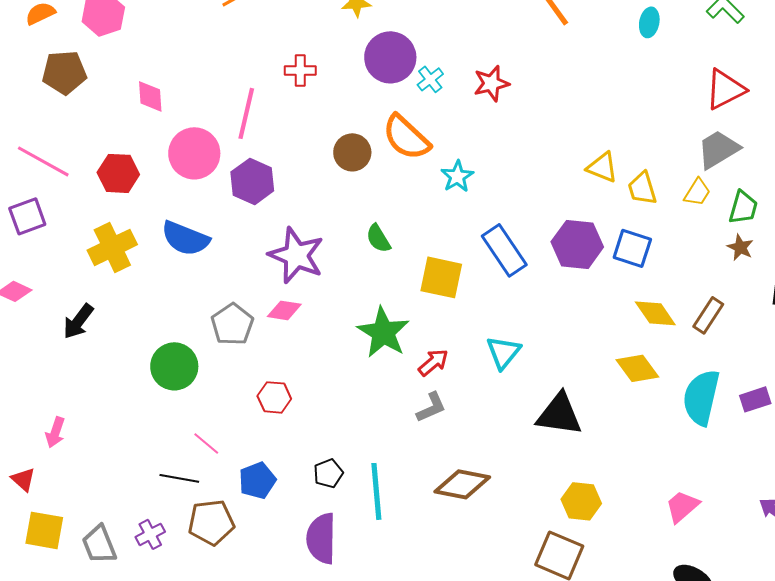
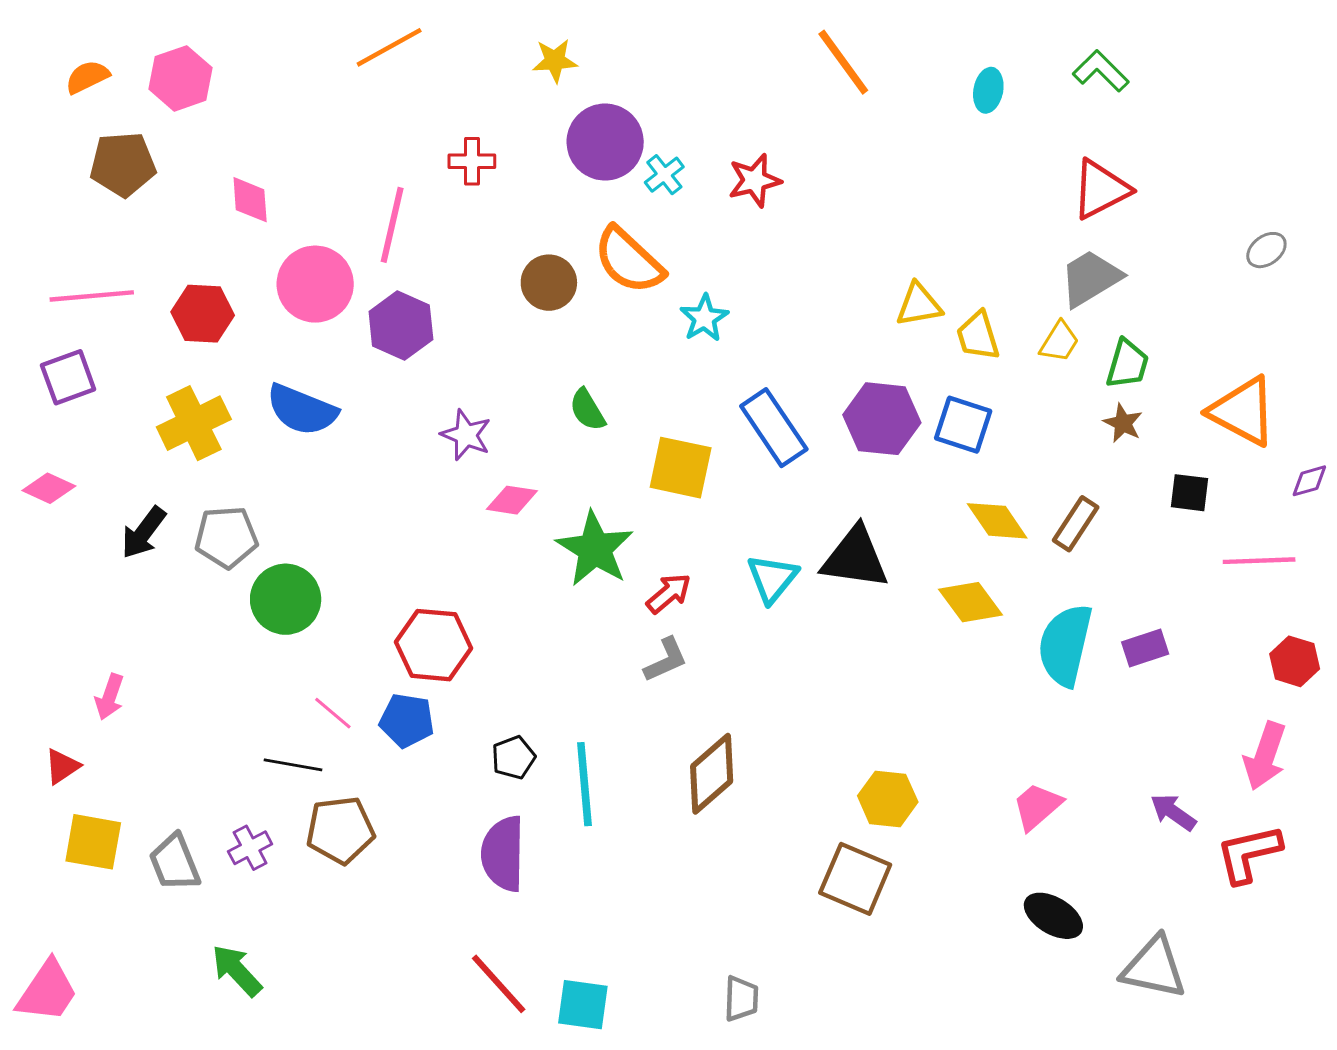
pink line: (43, 161) -> (92, 296), turned -34
yellow triangle: (602, 167) -> (919, 305), turned -32
purple star: (296, 255) -> (466, 435), size x0.6
pink diamond: (284, 310) -> (512, 500), moved
gray pentagon: (232, 324) -> (226, 537), moved, turned 30
red hexagon: (274, 397) -> (433, 645), size x1.5
black triangle: (559, 414) -> (855, 558), moved
red triangle: (23, 479) -> (62, 766), turned 44
blue pentagon: (257, 480) -> (407, 721), moved, turned 30
brown diamond: (462, 484) -> (712, 774), turned -52

